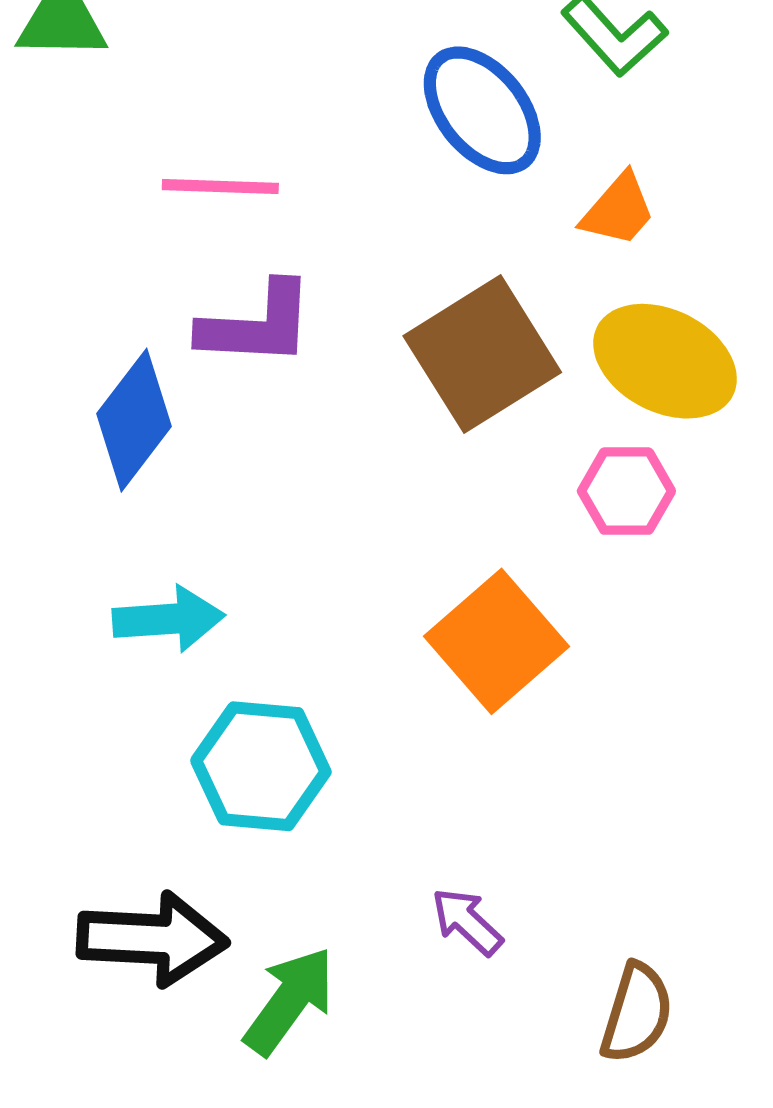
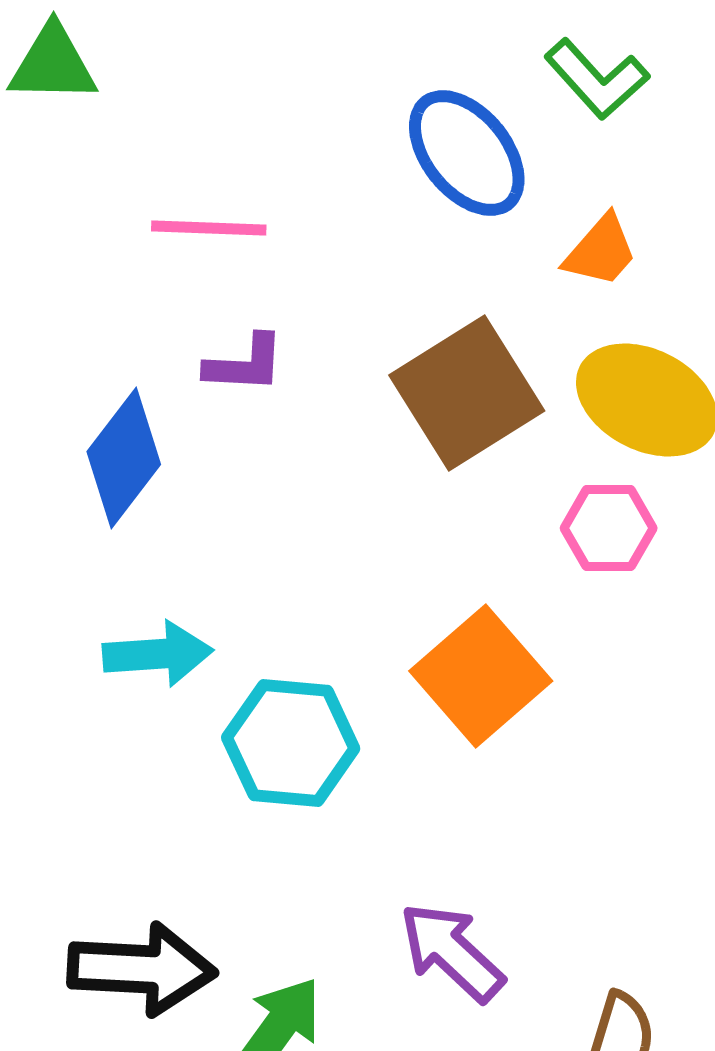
purple L-shape: (257, 325) -> (245, 364), size x0.7
cyan hexagon: (261, 766) -> (291, 743), moved
purple arrow: (467, 922) -> (452, 952), size x1.5

